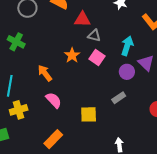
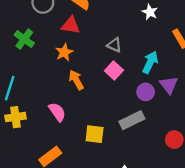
red triangle: (82, 19) -> (71, 25), moved
orange star: (72, 55) -> (64, 52), moved
orange arrow: (45, 73) -> (76, 80), moved
gray rectangle: (119, 98) -> (132, 120), size x1.5

